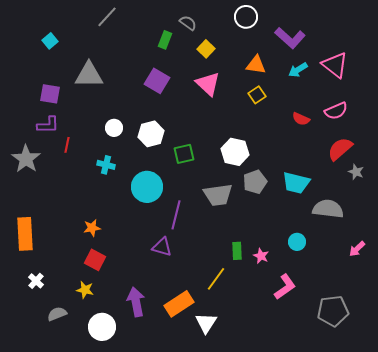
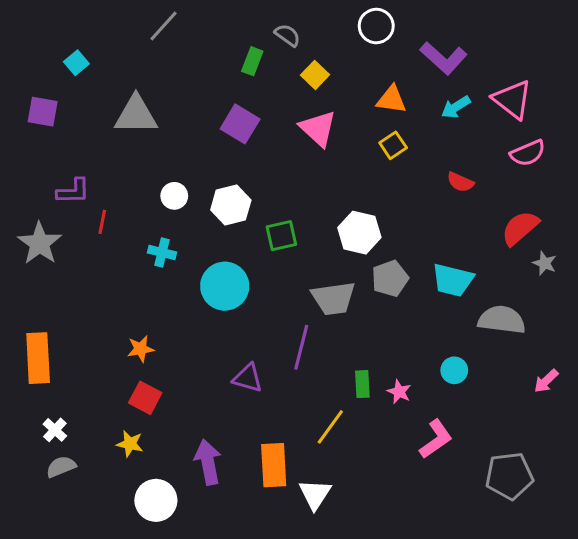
purple square: (50, 94) -> (43, 112), moved
pink semicircle: (336, 111) -> (528, 153), moved
purple line: (176, 215) -> (301, 347), moved
orange rectangle: (179, 304) -> (274, 465), turned -60
gray semicircle: (57, 314) -> (61, 467), moved

